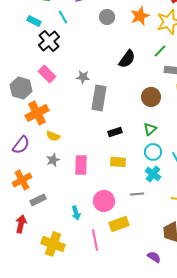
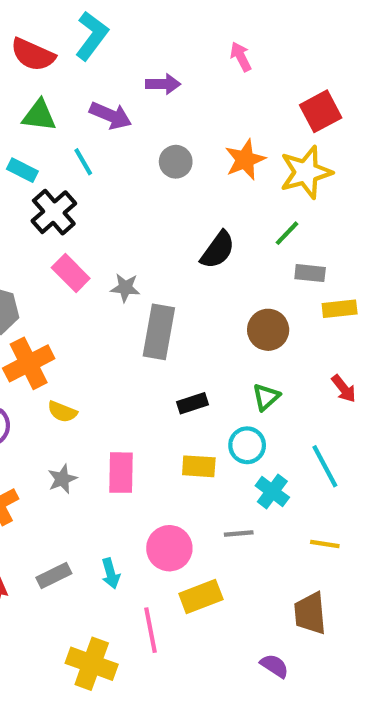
pink rectangle: (47, 74) -> (71, 273), moved
cyan circle: (153, 152) -> (247, 445), moved
gray star: (53, 160) -> (62, 479), moved
gray rectangle: (38, 200) -> (54, 576), moved
yellow cross: (53, 244) -> (92, 664), moved

